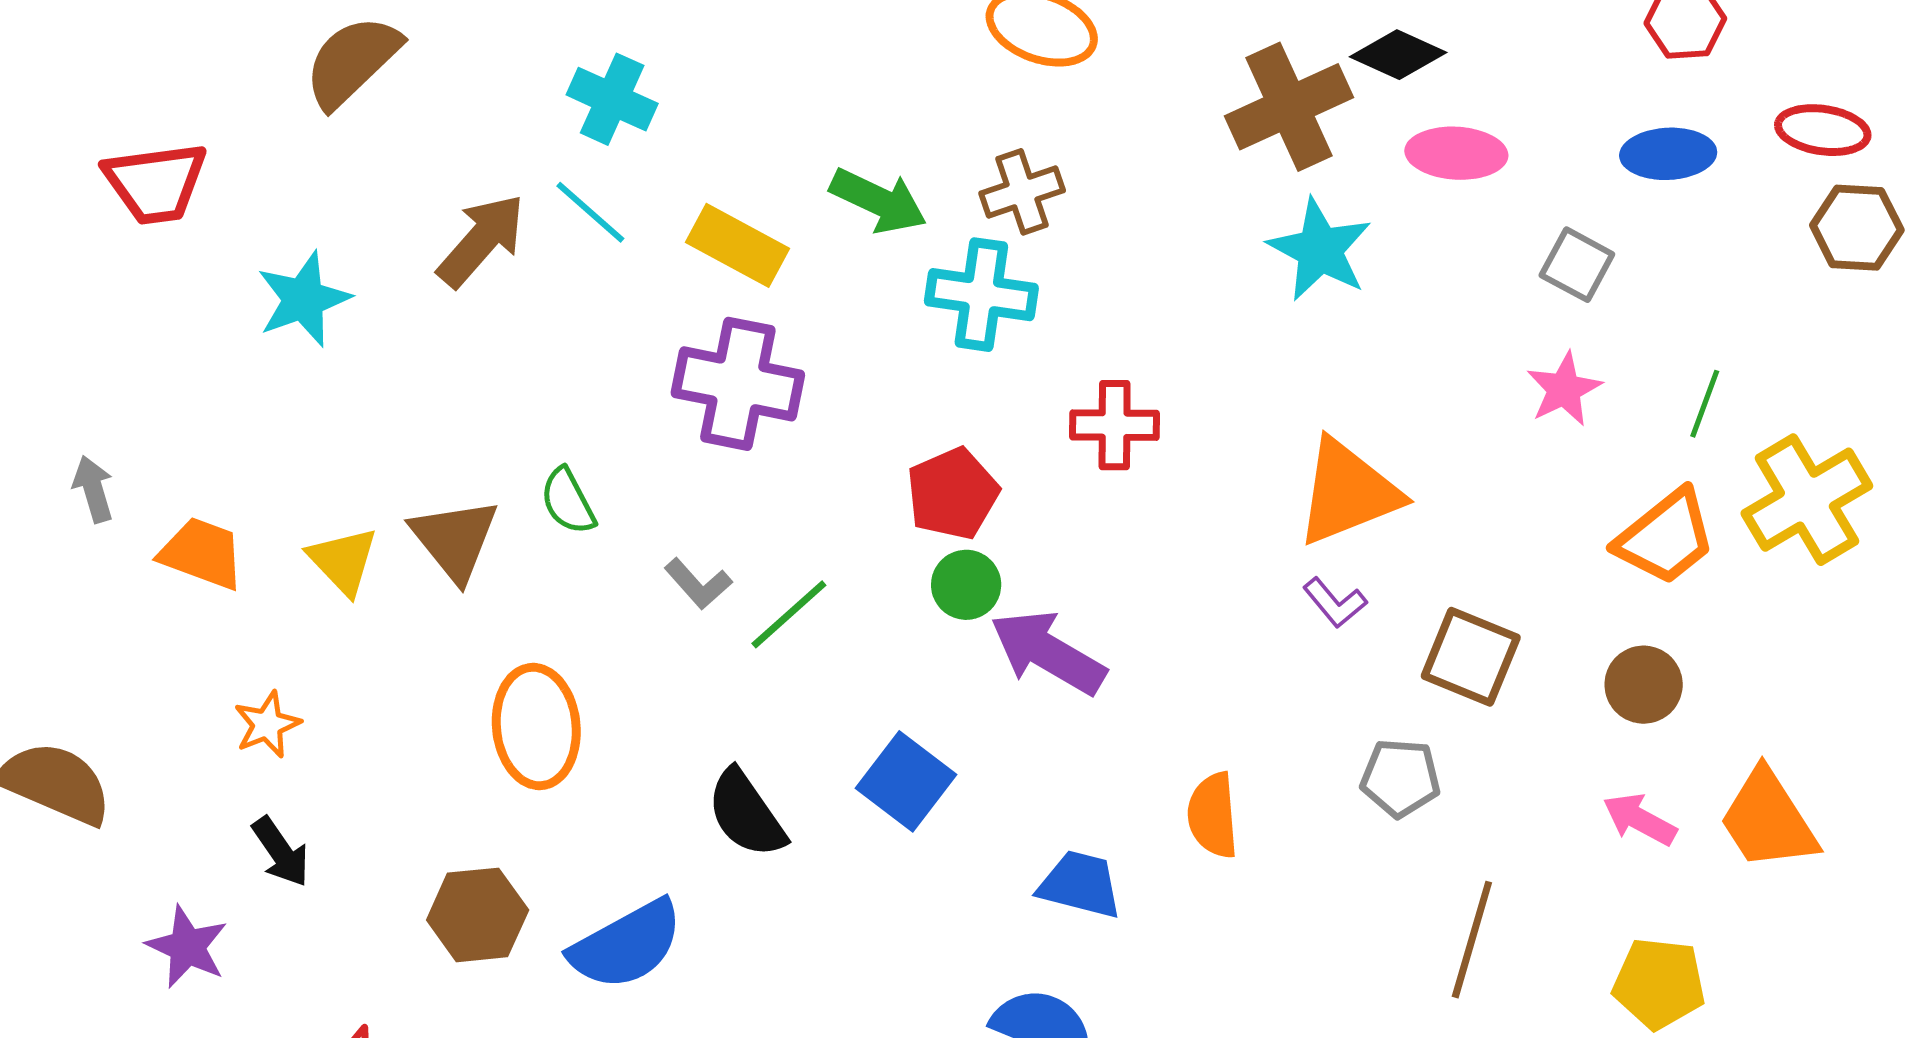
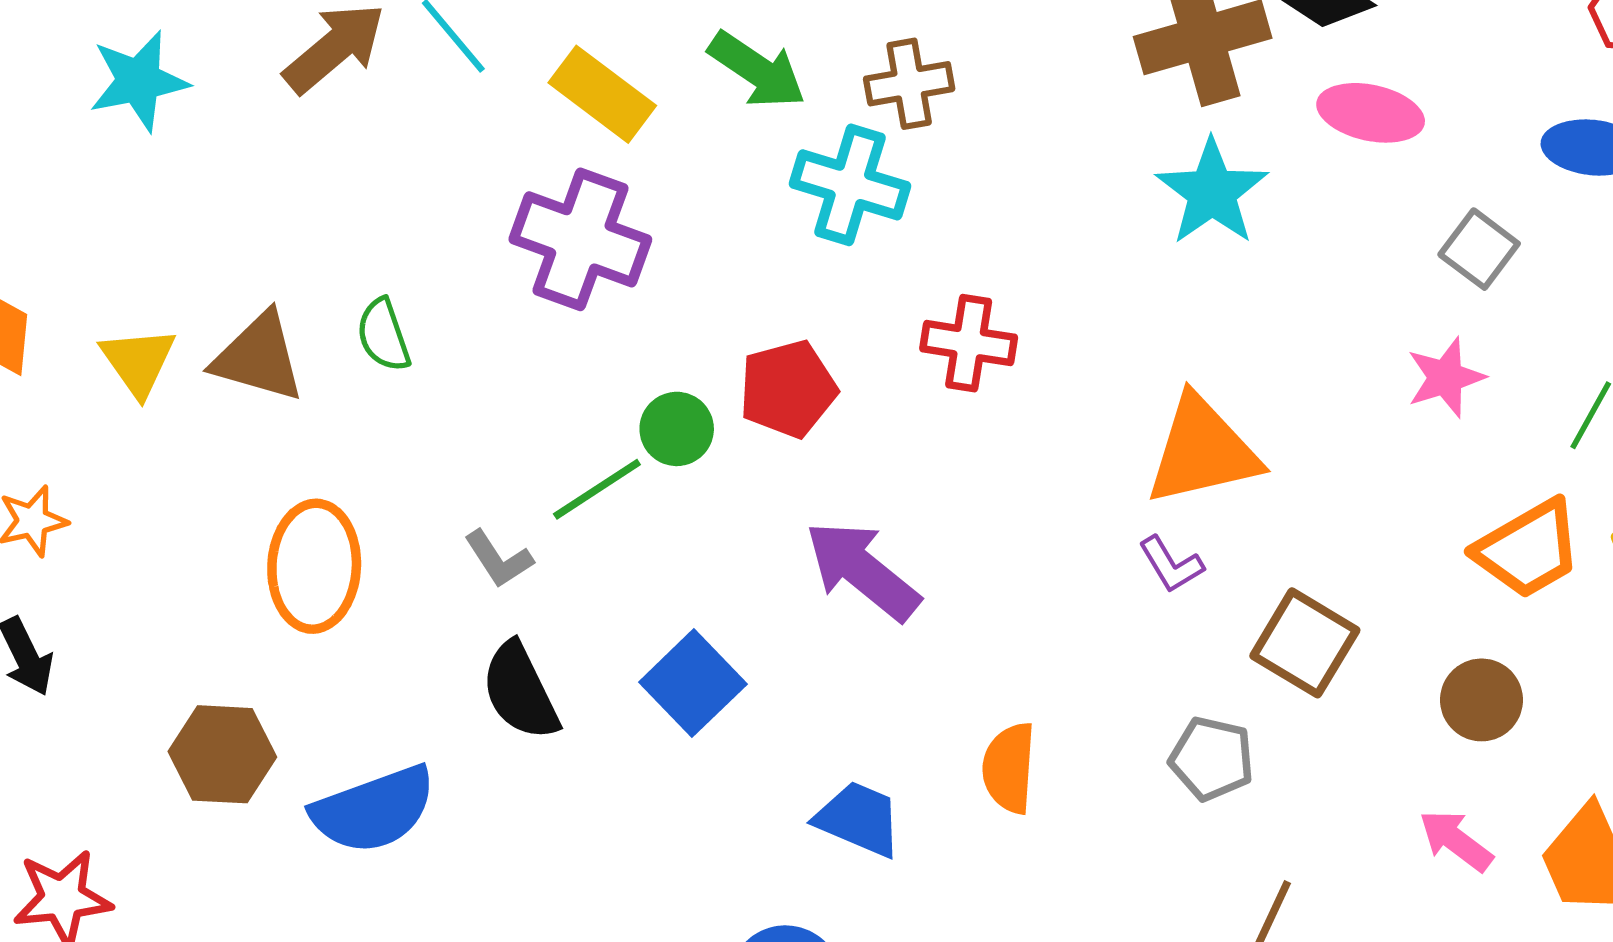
brown triangle: (455, 540) -> (259, 357), turned -44
gray L-shape: (698, 584) -> (499, 559), moved
green circle: (966, 585) -> (677, 429), moved

